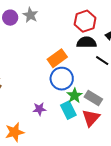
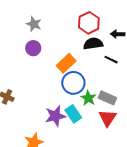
purple circle: (10, 18) -> (33, 48), moved
purple star: (39, 109) -> (55, 116), size x1.5
cyan rectangle: (68, 110) -> (73, 114), moved

